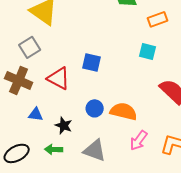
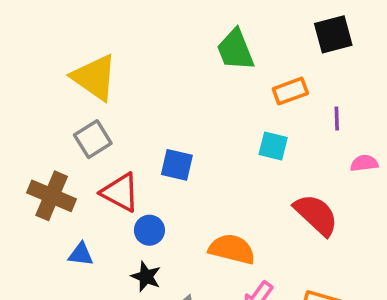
gray square: (30, 47) -> (93, 139), moved
blue circle: (95, 108) -> (149, 230), moved
black star: (64, 125) -> (146, 277), moved

